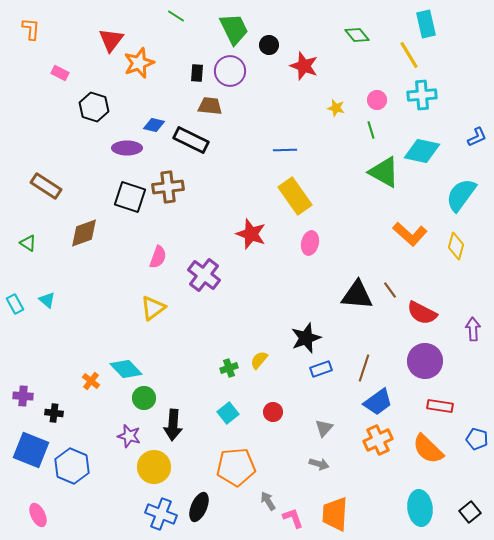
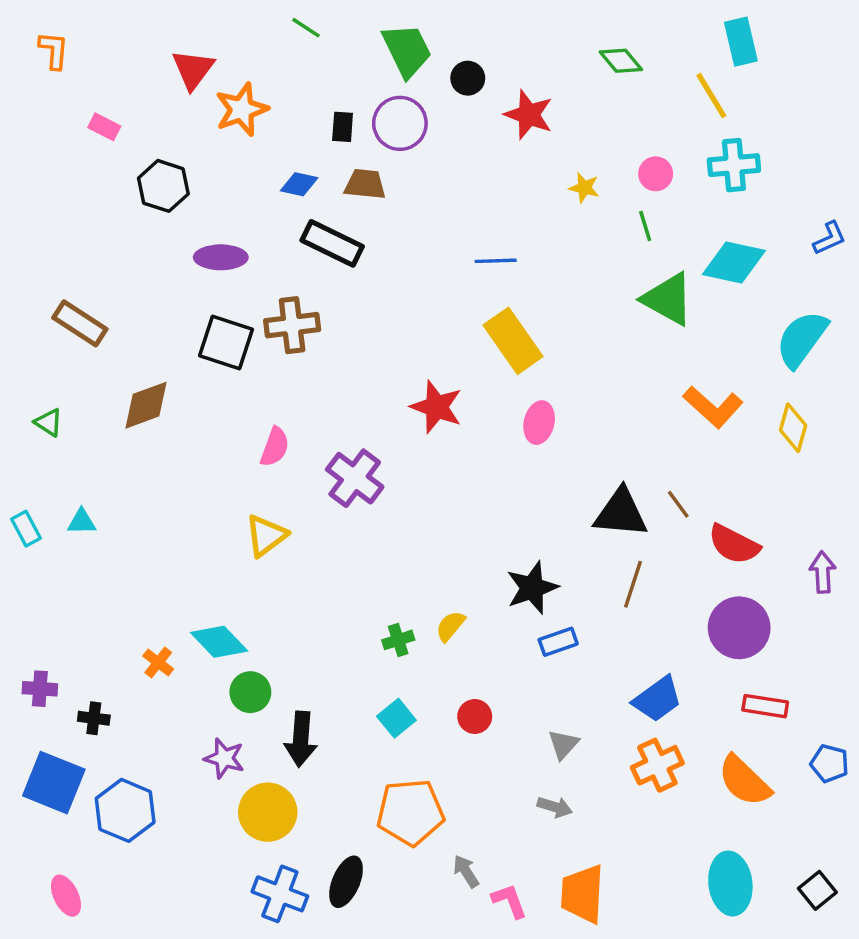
blue diamond: (154, 125) -> (299, 184), moved
cyan triangle: (47, 300) -> (82, 522), turned -42
brown line: (364, 368) -> (633, 584), moved

